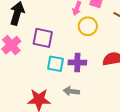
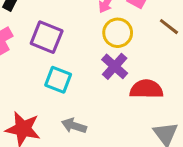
purple cross: (77, 62) -> (115, 66), moved, turned 30

